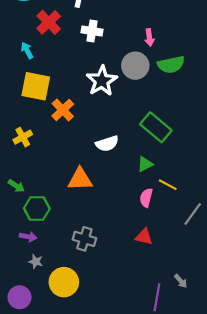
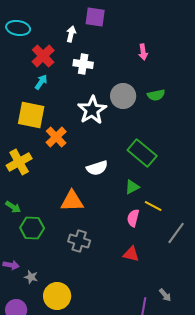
pink arrow: (149, 37) -> (143, 52), moved
cyan arrow: (27, 50) -> (41, 82), moved, turned 63
green semicircle: (171, 65) -> (156, 95), size x0.7
yellow cross: (23, 137) -> (19, 162), size x1.4
purple arrow: (28, 237) -> (11, 265), moved
gray cross: (84, 239) -> (79, 241), moved

